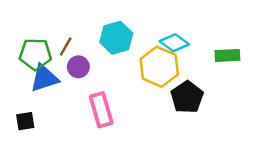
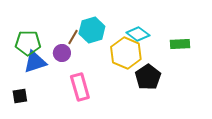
brown line: (66, 47) -> (73, 37), moved

